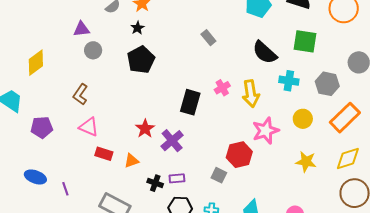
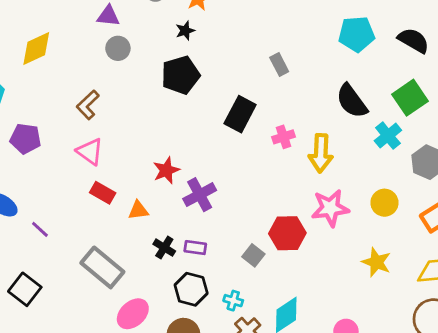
green square: (305, 41) -> (410, 98), turned 35
cyan cross: (289, 81) -> (388, 136), moved, turned 30
black rectangle: (190, 102) -> (240, 114), moved
purple line: (65, 189) -> (40, 229), turned -40

